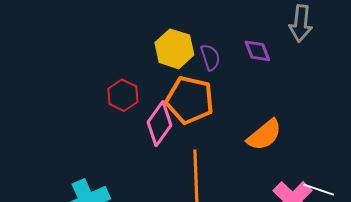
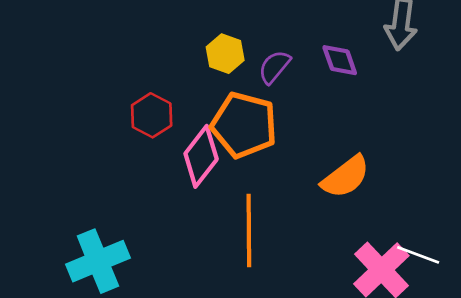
yellow hexagon: (174, 49) -> (225, 54), size x0.7
purple semicircle: (210, 57) -> (274, 67), turned -124

